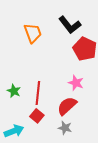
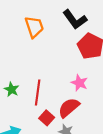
red square: (37, 116) -> (47, 118), moved

